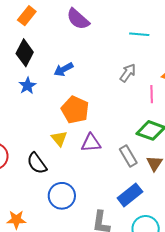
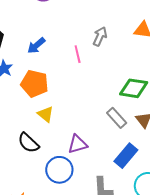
pink line: (152, 94) -> (78, 54), moved
orange pentagon: (75, 110) -> (34, 84), moved
purple triangle: (91, 143) -> (78, 144), moved

